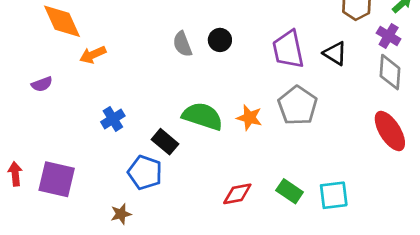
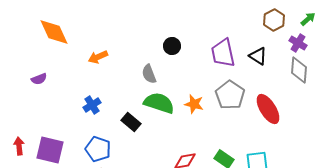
gray semicircle: (182, 44) -> (149, 74), moved
orange arrow: (93, 55) -> (98, 57), moved
red ellipse: (390, 131) -> (268, 109), moved
blue pentagon: (145, 172) -> (98, 149), moved

